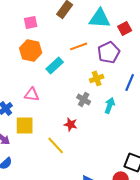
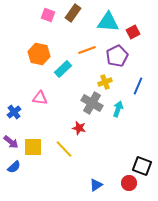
pink square: (31, 22) -> (48, 15), moved, turned 32
gray cross: (84, 99) -> (92, 103), size x1.5
yellow square: (25, 125) -> (33, 147), moved

